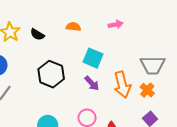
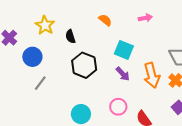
orange semicircle: (73, 27) -> (105, 20), turned 32
black semicircle: (37, 34) -> (70, 36), moved, turned 40

